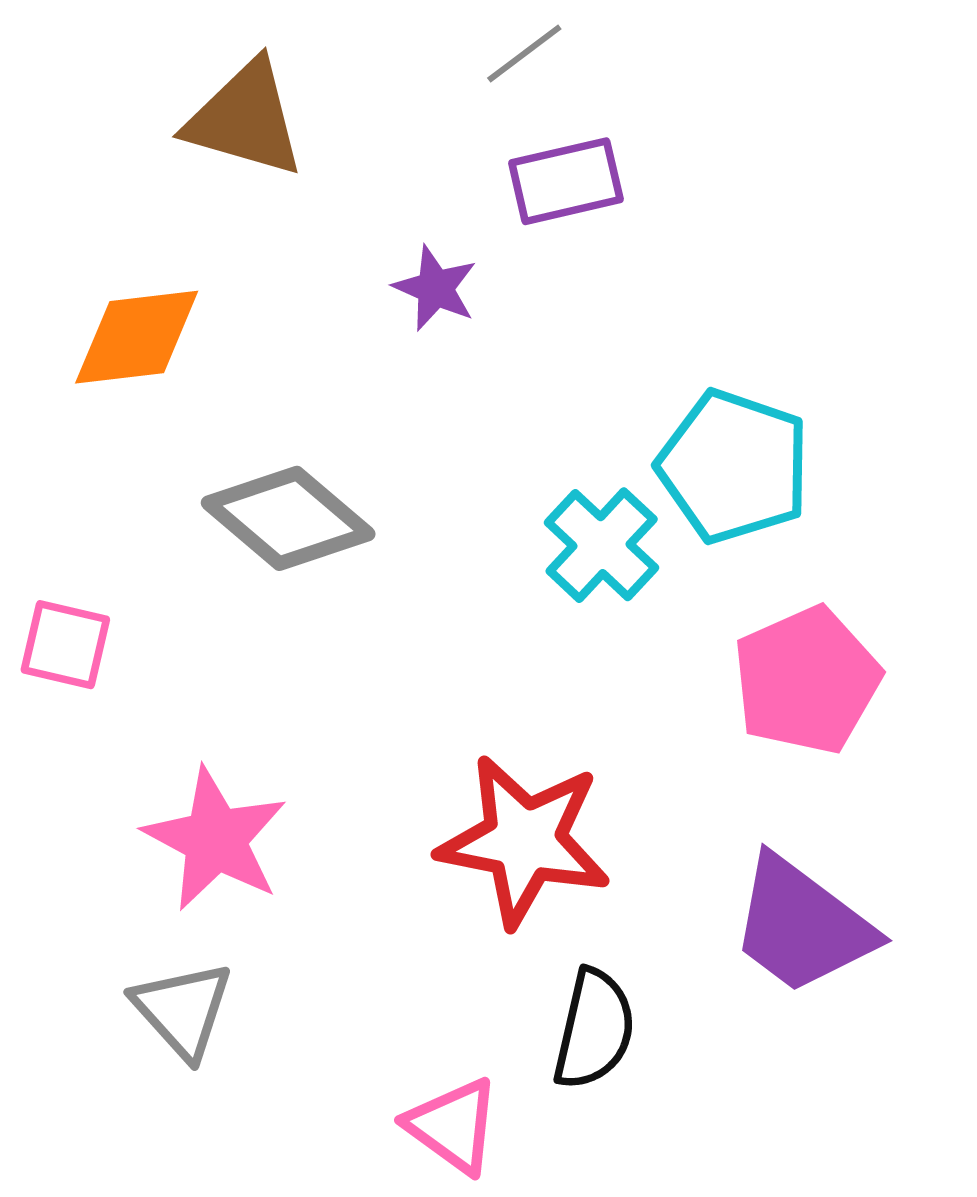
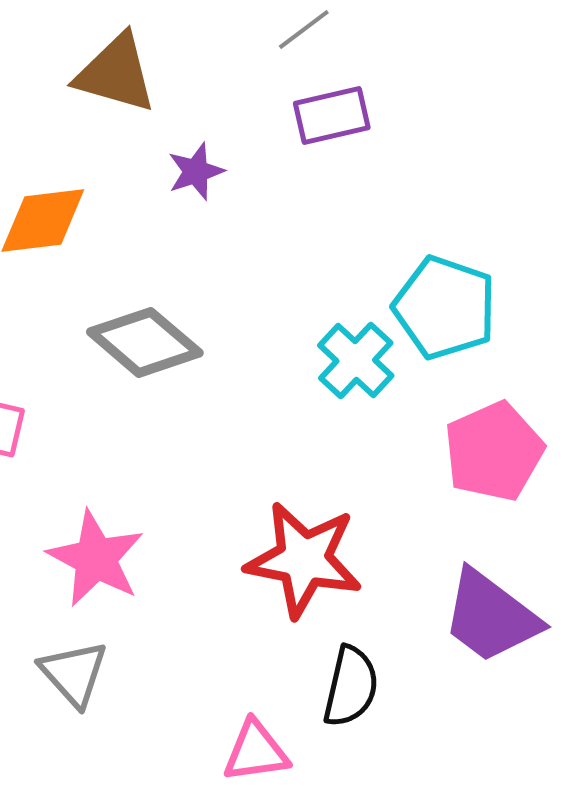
purple star: (435, 288) -> (196, 171), moved, turned 30
pink triangle: (453, 1126) -> (256, 751), turned -44

